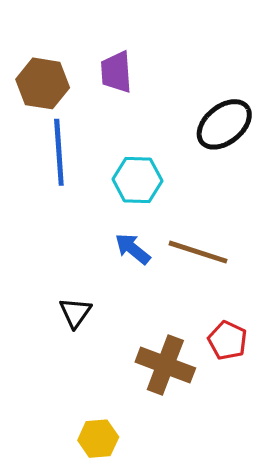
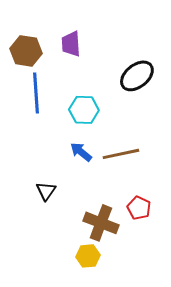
brown line: (198, 252) -> (121, 154), turned -30
yellow hexagon: (98, 439) -> (88, 256), moved

